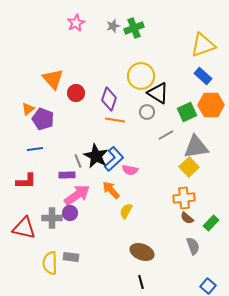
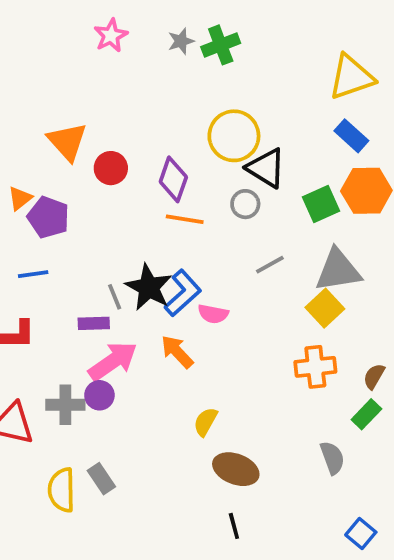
gray line: (166, 135) -> (270, 265), moved
yellow semicircle: (126, 211) -> (206, 422), moved
brown semicircle: (187, 218) -> (374, 376), moved, turned 80
gray rectangle: (71, 257) -> (101, 479), turned 49

